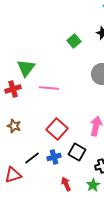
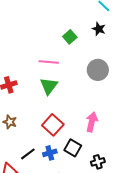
green triangle: (26, 68) -> (49, 86), moved
pink line: (49, 88) -> (49, 62), moved

